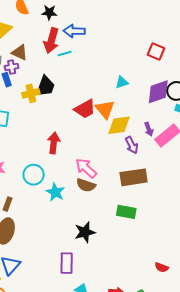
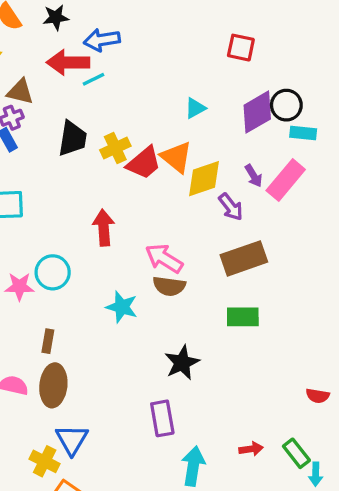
red arrow: (51, 41) -> (68, 62), turned 85
yellow cross: (31, 93) -> (115, 148), moved
cyan circle: (34, 175) -> (53, 272), moved

